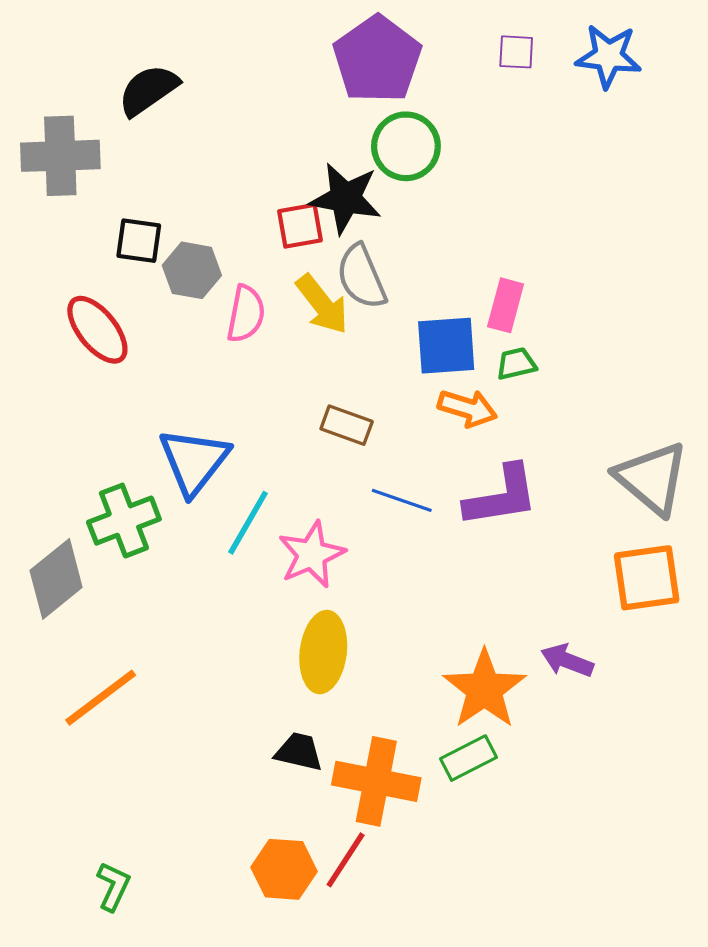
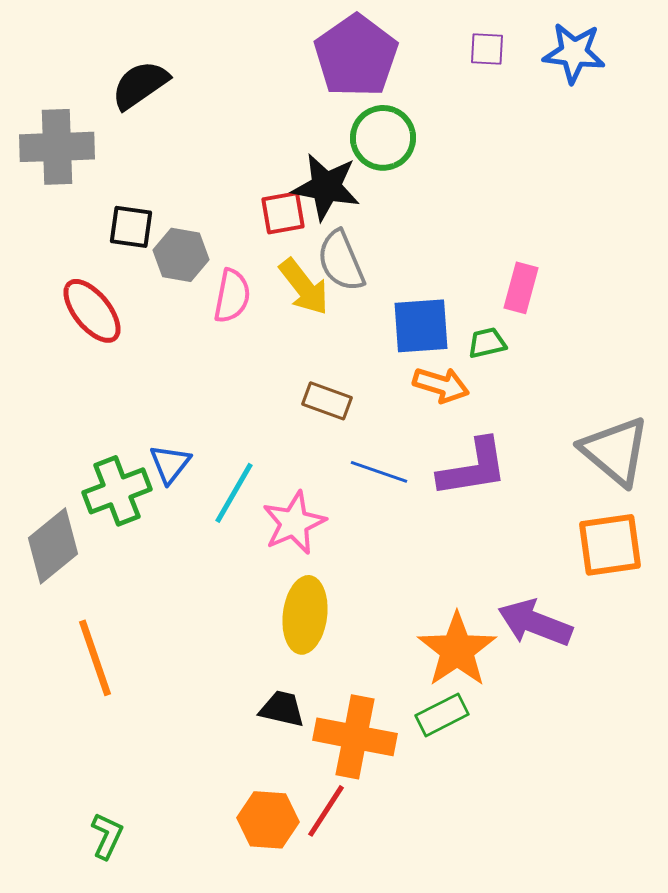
pink rectangle: (506, 305) -> (521, 288), moved
blue triangle: (194, 461) -> (170, 464), moved, size x0.6
purple arrow: (567, 661) -> (535, 623), size x1.5
orange line: (101, 698) -> (95, 658), turned -72

